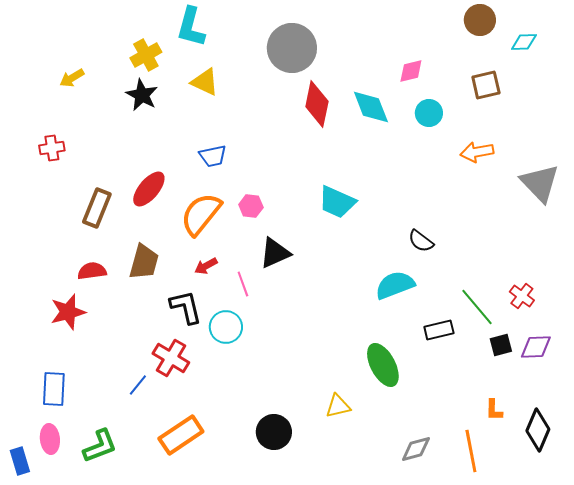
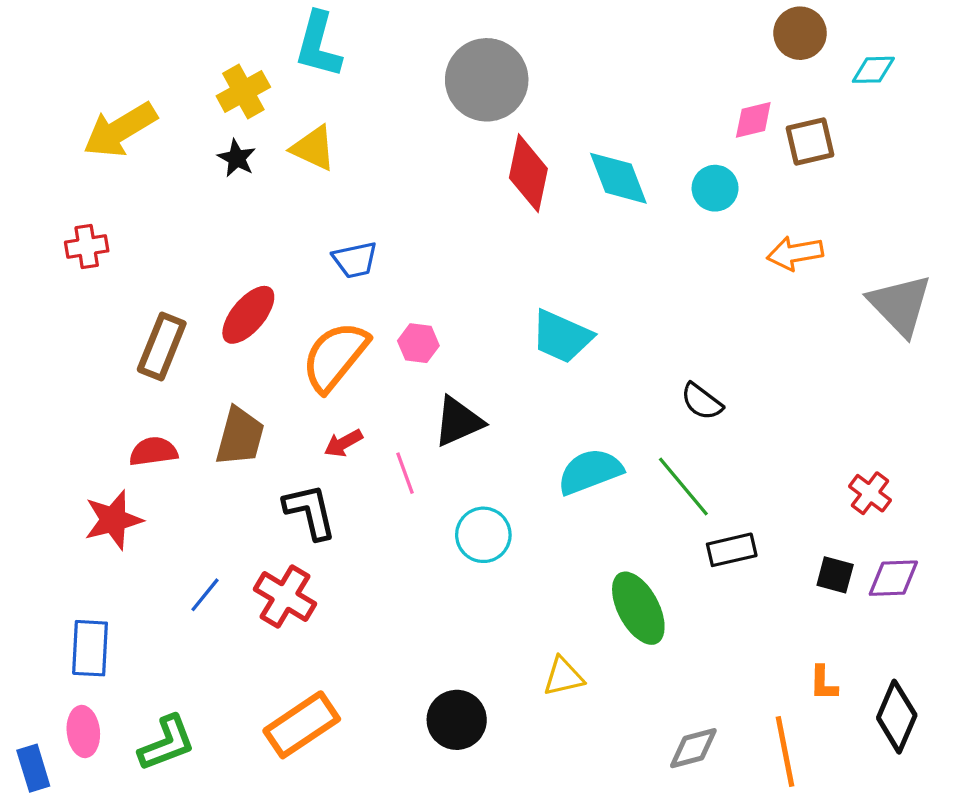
pink diamond: (411, 71) -> (753, 120), moved
yellow arrow: (72, 78) -> (120, 130), size x1.8
yellow triangle: (205, 82) -> (313, 148), moved
black star: (142, 95) -> (237, 158), size x0.7
cyan semicircle: (395, 285) -> (590, 472), moved
green line: (477, 307) -> (683, 487), moved
cyan circle: (226, 327) -> (483, 535), moved
black square: (501, 345) -> (835, 575), turned 30
blue line: (138, 385) -> (205, 595), moved

